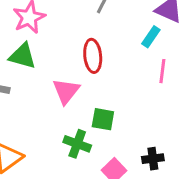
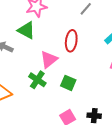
green cross: (77, 144) -> (37, 80), moved

